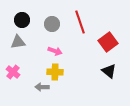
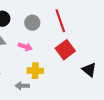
red square: (108, 42) -> (65, 50), moved
pink arrow: (55, 51) -> (25, 47), moved

